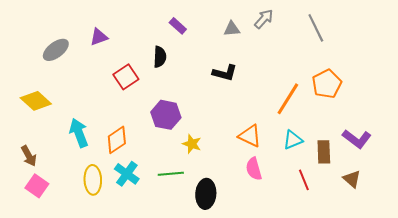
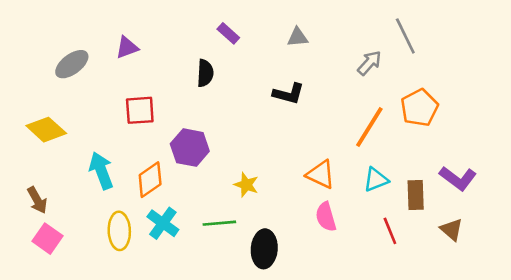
gray arrow: (264, 19) -> (369, 63), moved
red square: (126, 77) -> (140, 110), moved, turned 30
purple hexagon: (166, 115) -> (190, 148), moved

